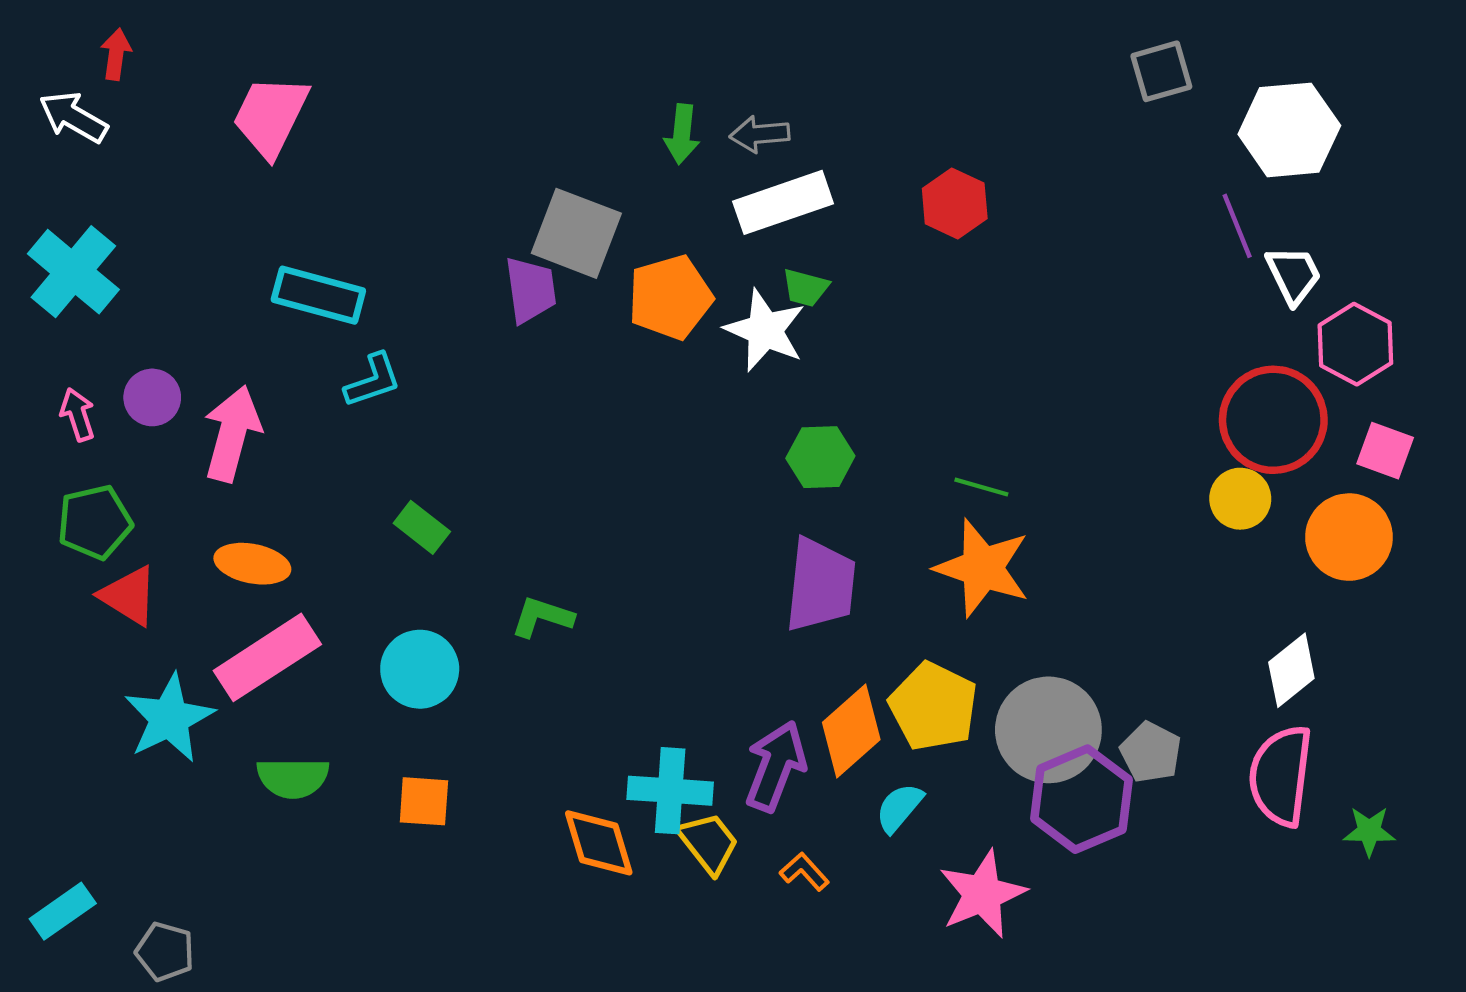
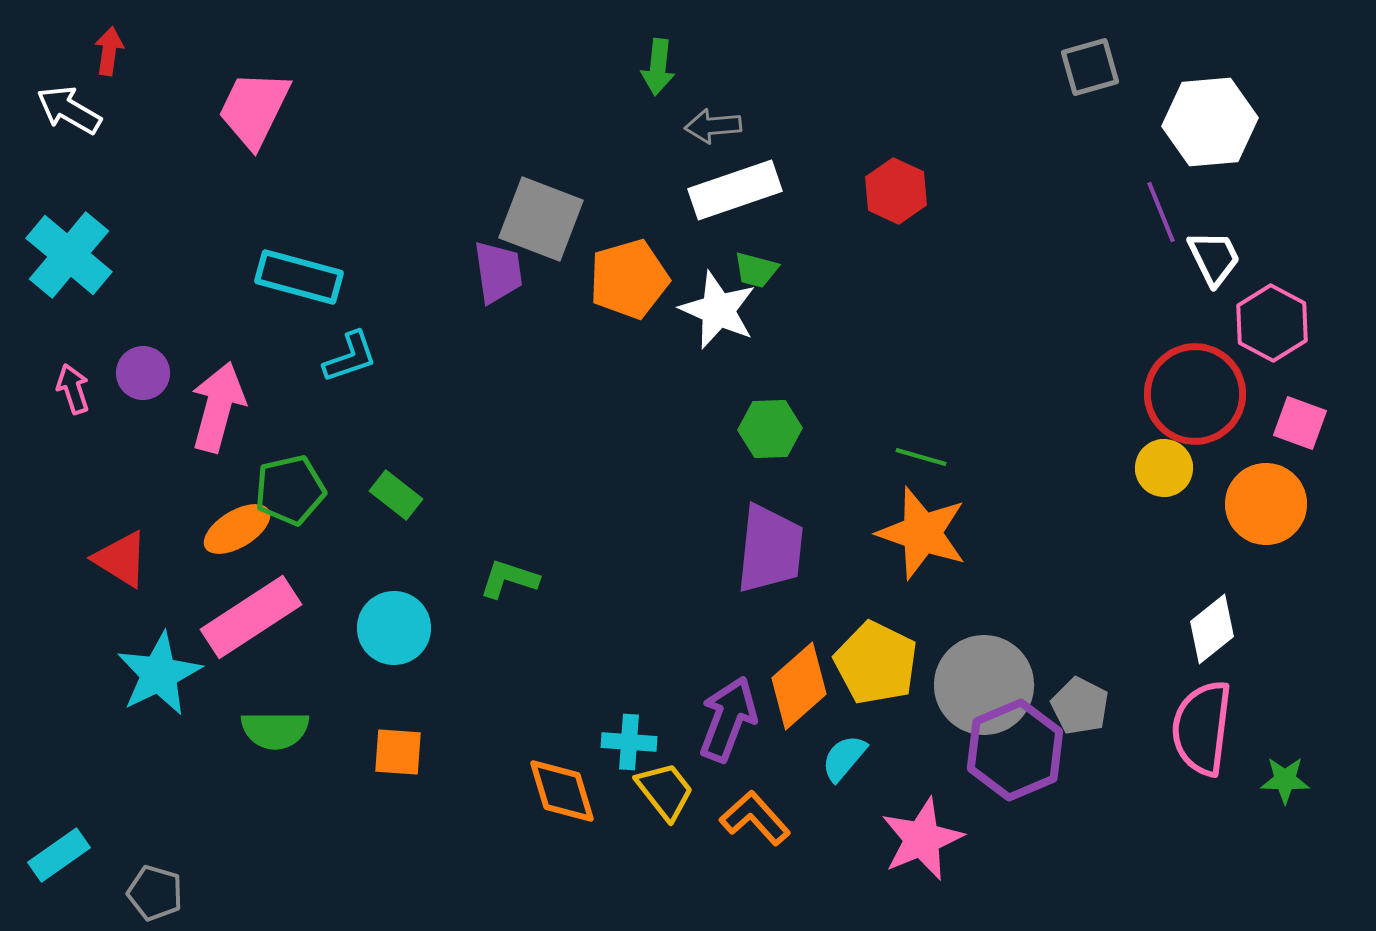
green arrow: (682, 134) -> (658, 67), moved
green pentagon: (95, 522) -> (290, 490), moved
orange ellipse: (252, 564) -> (237, 529), turned -42
cyan cross: (670, 791) -> (629, 742), size x0.7
orange L-shape: (804, 872) -> (755, 818), size x1.5

